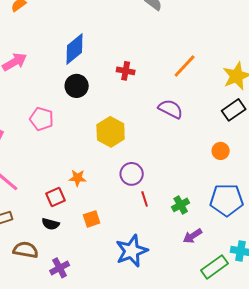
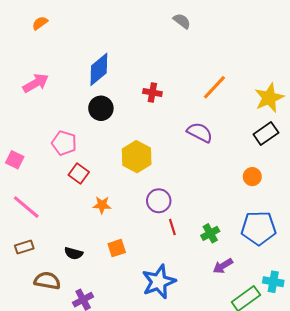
red square: (56, 197) -> (79, 173), moved, turned -30

